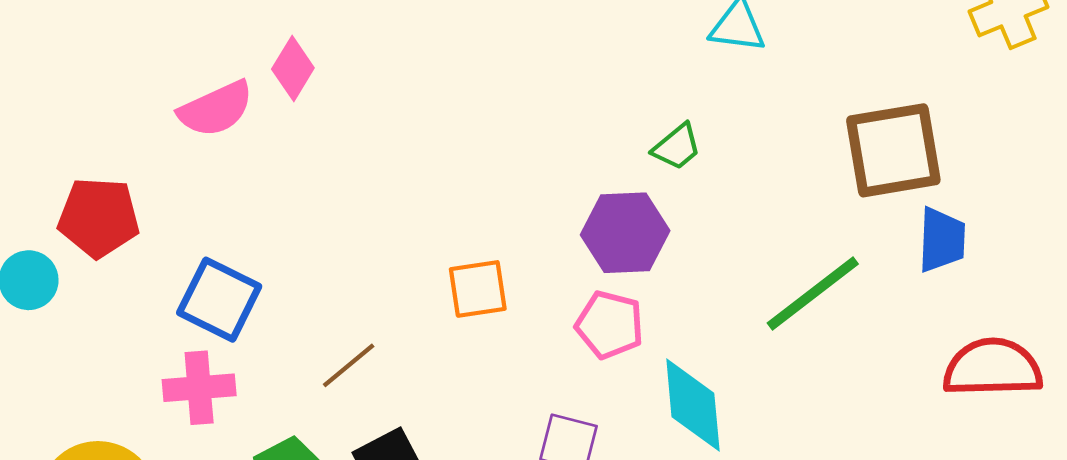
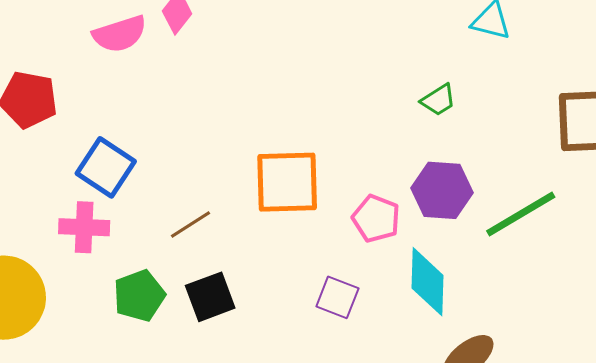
purple hexagon: (625, 233) -> (442, 190), moved
orange square: (478, 289) -> (287, 182), size x1.6

